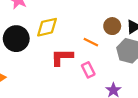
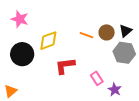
orange line: (91, 42) -> (86, 35), moved
pink rectangle: (88, 70) -> (97, 78), moved

